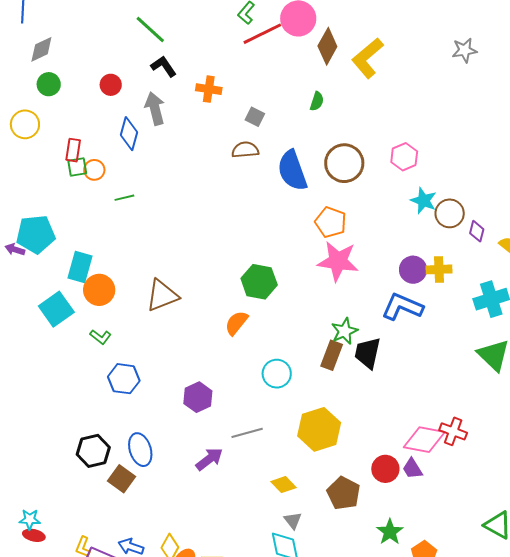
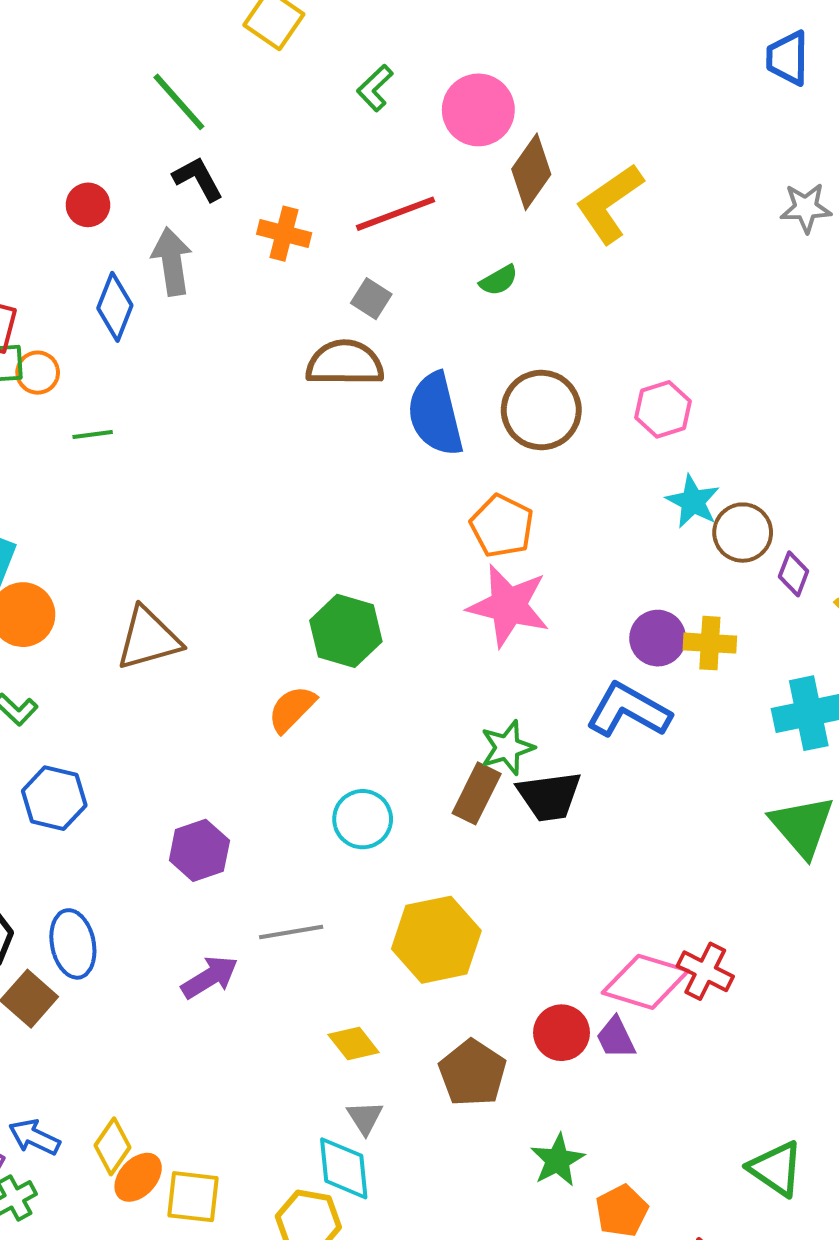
red line: (262, 34) -> (395, 214), moved
green semicircle: (317, 101) -> (499, 280), turned 36
brown semicircle: (245, 150) -> (345, 363), size x1.4
black trapezoid: (368, 353) -> (549, 796), turned -116

